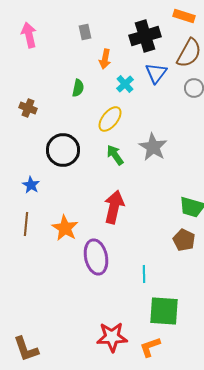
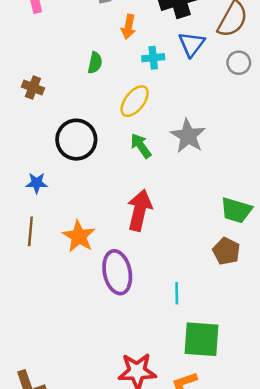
cyan cross: (125, 84) -> (153, 58), turned 36
blue star: (31, 185) -> (37, 183), turned -30

